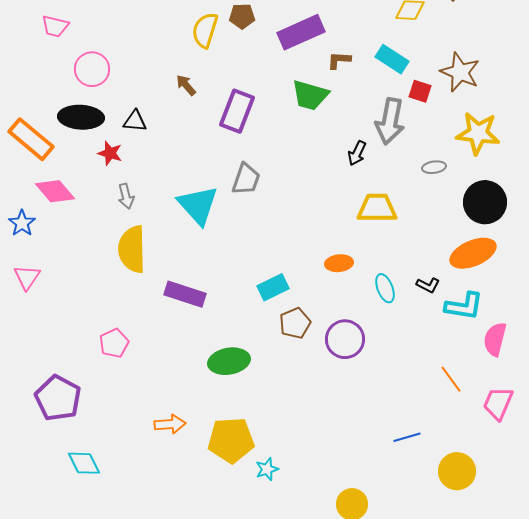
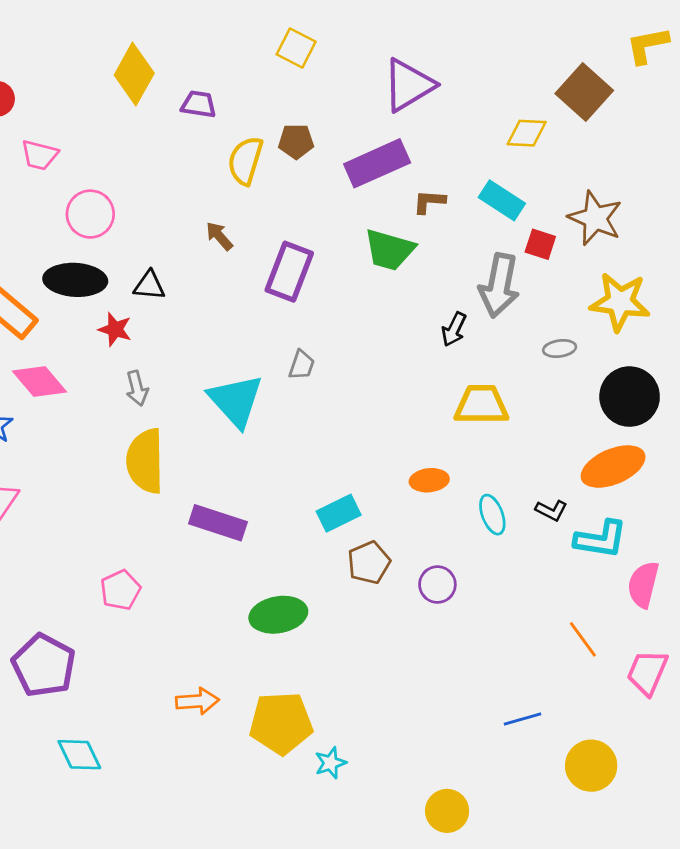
gray trapezoid: (246, 179) -> (302, 365), size x0.7
purple circle: (345, 339) -> (437, 585), size x0.7

